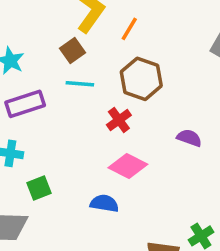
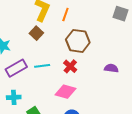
cyan line: (80, 84) -> (42, 66), moved
pink diamond: (128, 166) -> (65, 92), moved

